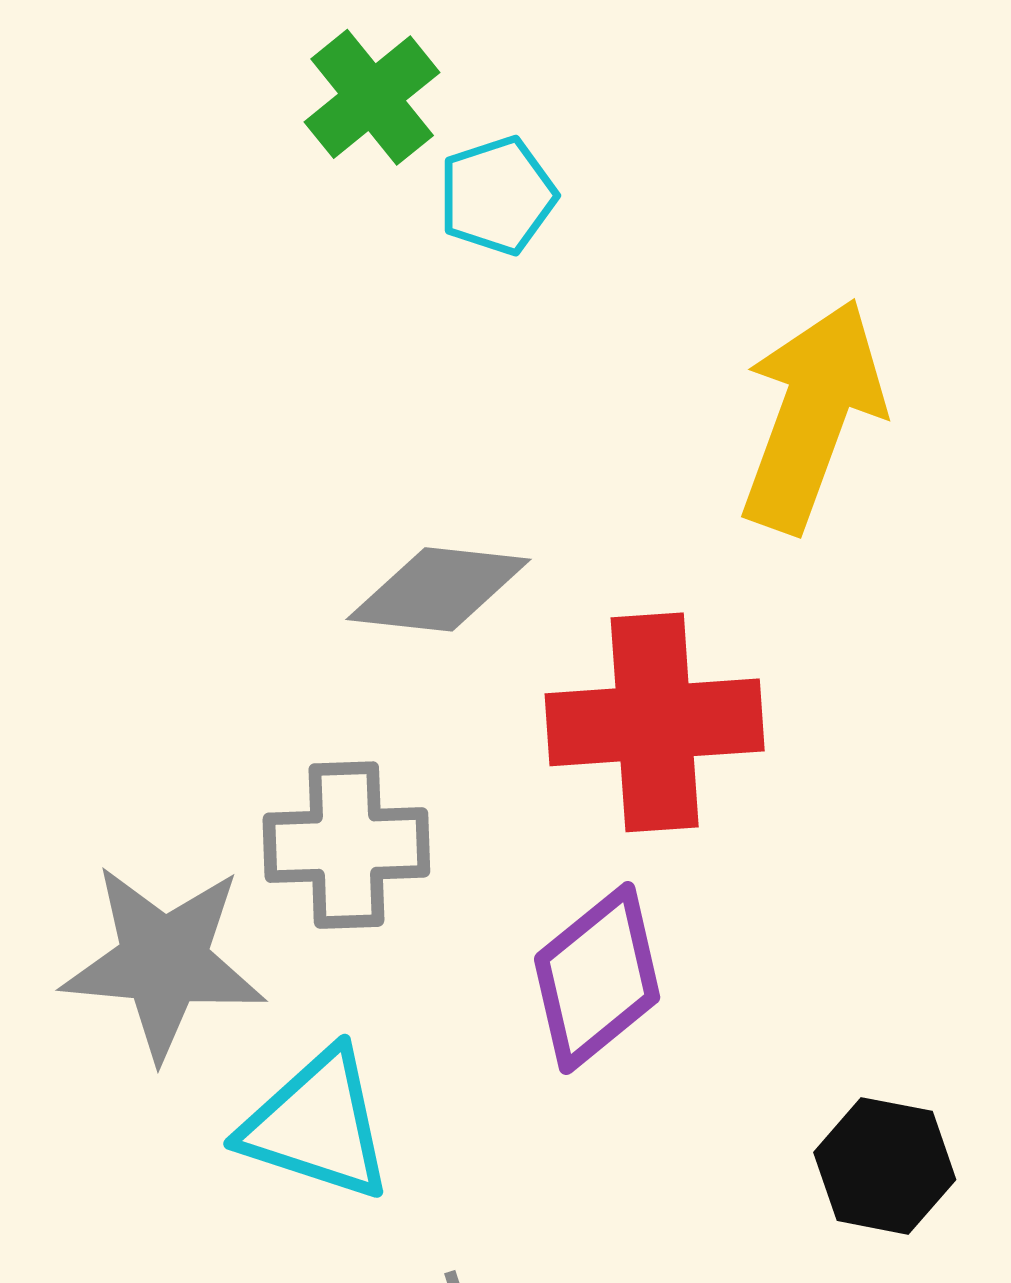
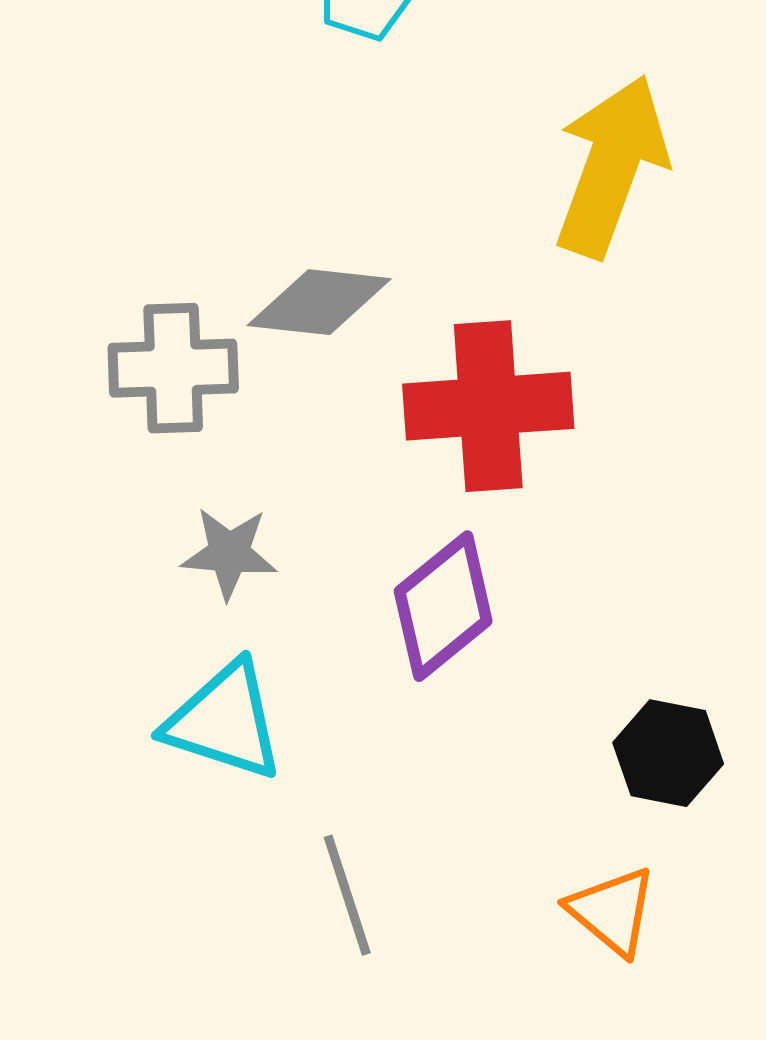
gray cross: (346, 845) -> (173, 368), moved
gray star: (164, 961) -> (229, 553), moved, size x0.6

